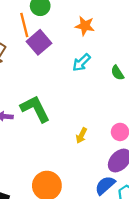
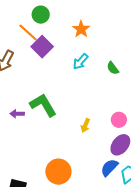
orange line: (24, 25) -> (28, 32), turned -30
orange star: (85, 26) -> (81, 29), turned 30

